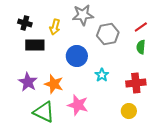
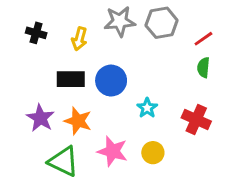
gray hexagon: (108, 34) -> (162, 23), moved
black rectangle: (35, 45) -> (71, 79), moved
red cross: (136, 83) -> (196, 119), turned 30
yellow circle: (129, 111) -> (153, 153), moved

